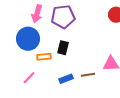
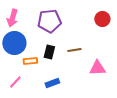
pink arrow: (37, 14) -> (12, 18), moved
brown line: (88, 75) -> (74, 50), moved

